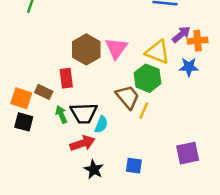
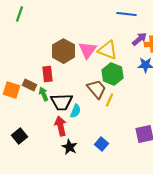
yellow triangle: (158, 52) -> (108, 50), moved
green arrow: (61, 114) -> (44, 94), moved
black square: (24, 122) -> (20, 136), moved, turned 35
red arrow: (83, 143) -> (60, 126), turned -84
blue square: (134, 166) -> (102, 144), turned 32

